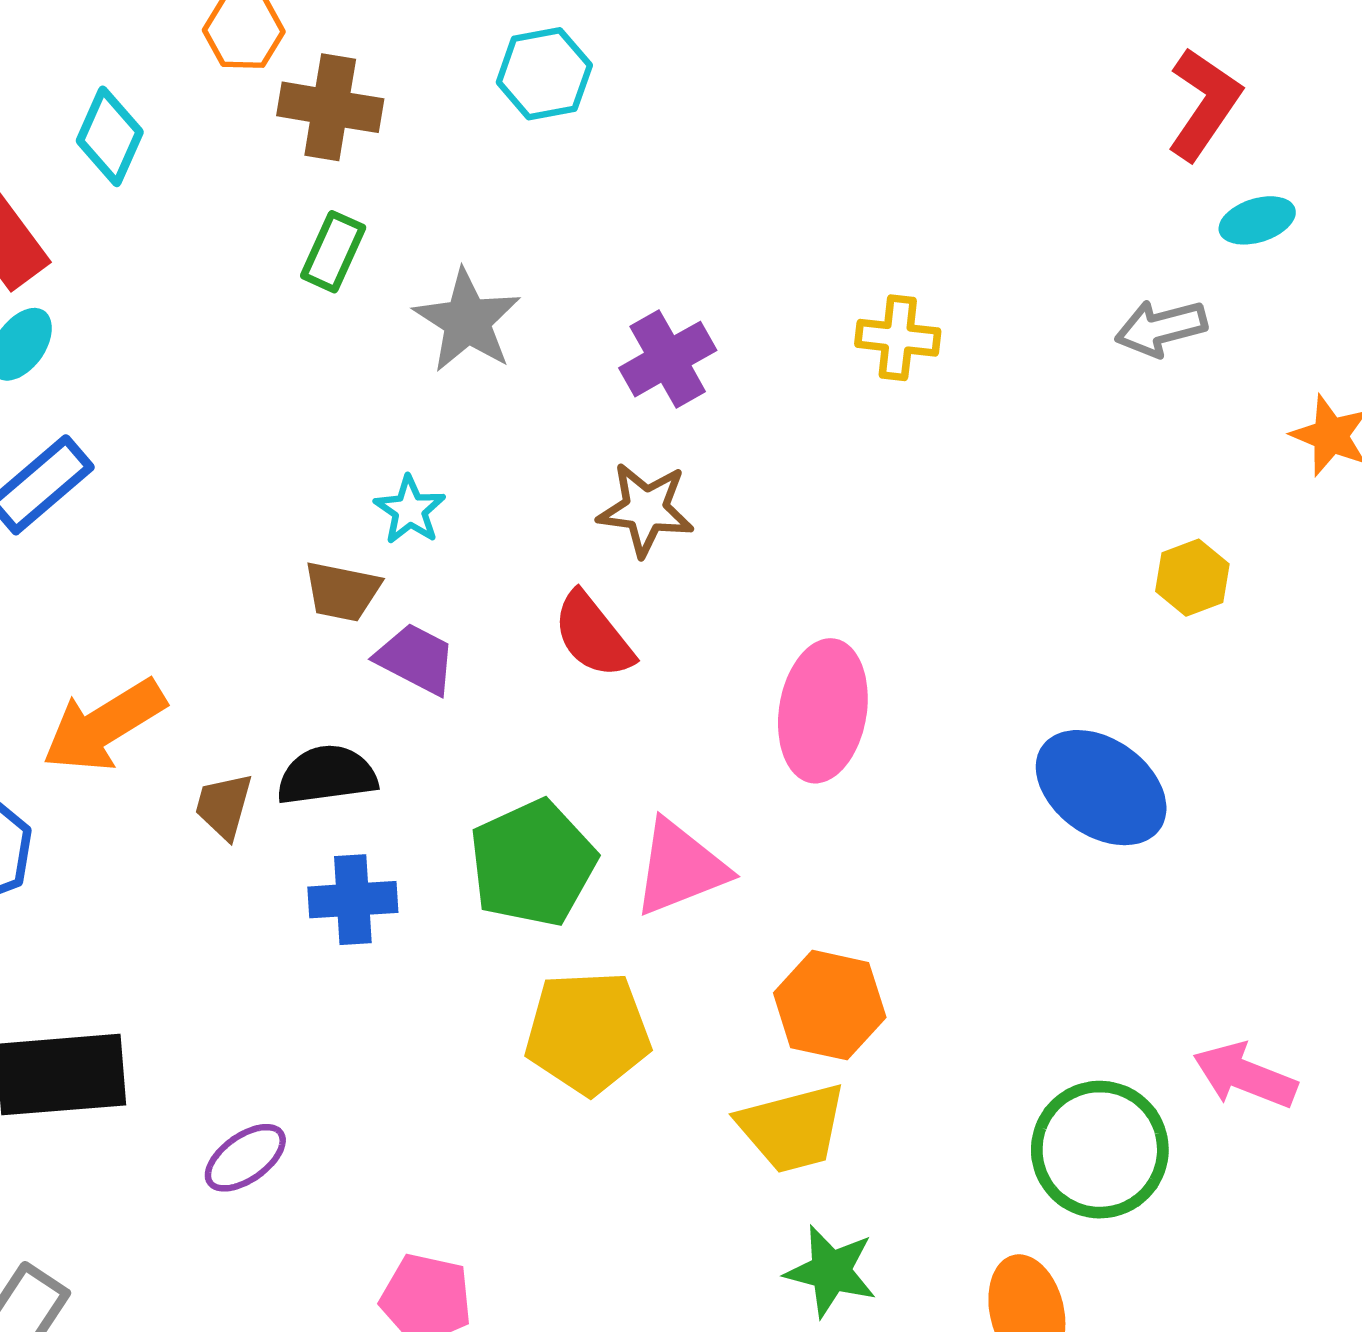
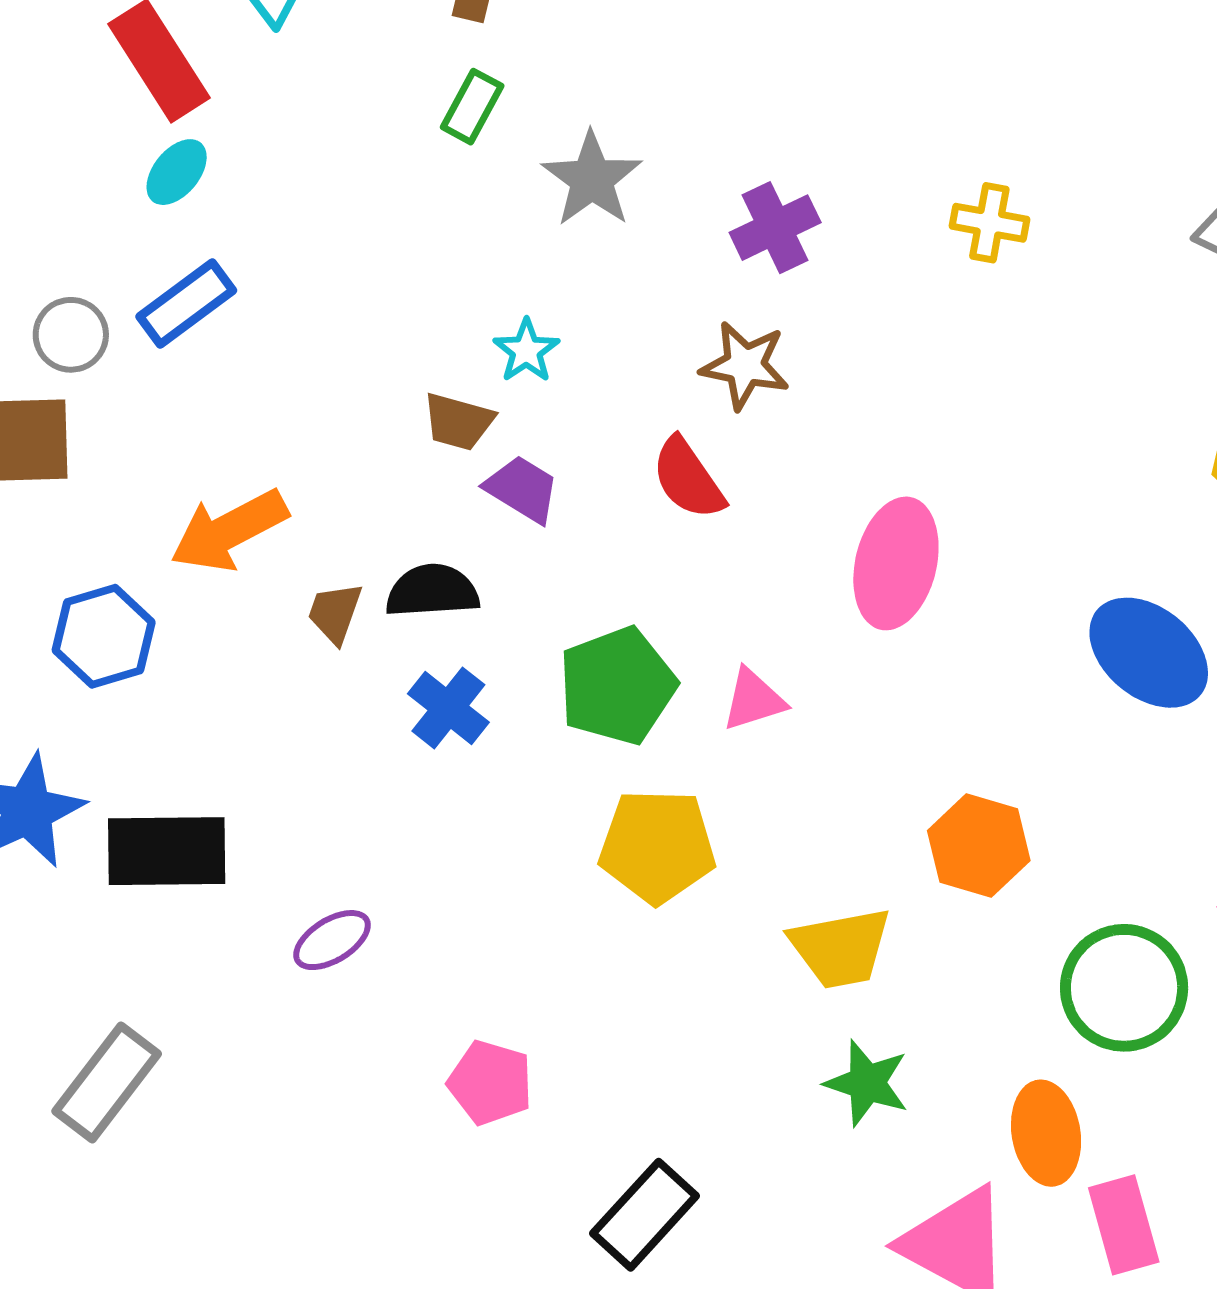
pink triangle: (680, 868) -> (754, 700), size x0.7
blue cross: (353, 900) -> (448, 708), turned 38
orange hexagon: (830, 1005) -> (979, 846), moved

